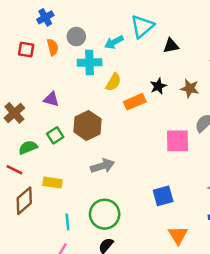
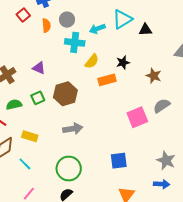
black triangle: (171, 46) -> (145, 30), moved
red square: (26, 50) -> (23, 15), moved, turned 32
black star: (158, 86) -> (123, 63), moved
pink square: (178, 141) -> (137, 117), turned -30
cyan line: (67, 222) -> (25, 164), moved, turned -48

